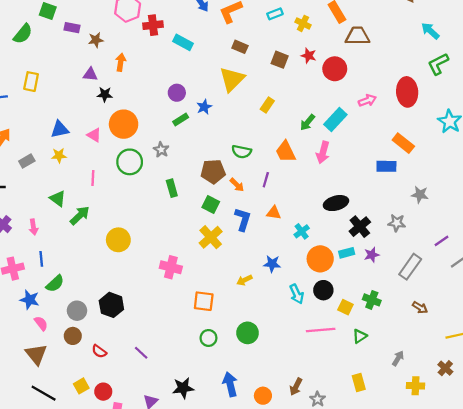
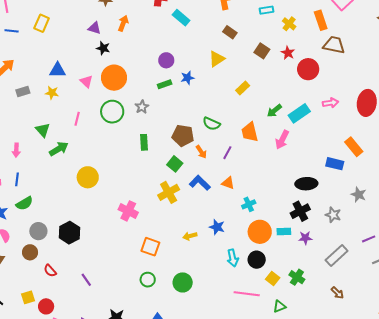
yellow triangle: (232, 79) -> (217, 59), size x0.7
black ellipse: (336, 203) -> (306, 184), moved
blue L-shape: (243, 219) -> (200, 183), turned -75

